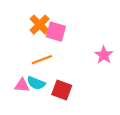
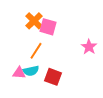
orange line: (42, 60) -> (36, 51), turned -36
cyan semicircle: (36, 83) -> (31, 71), turned -35

